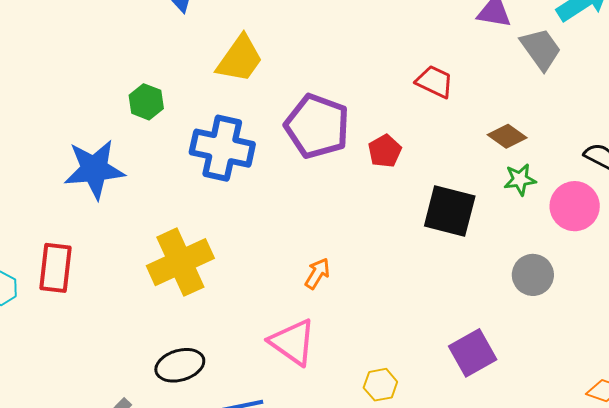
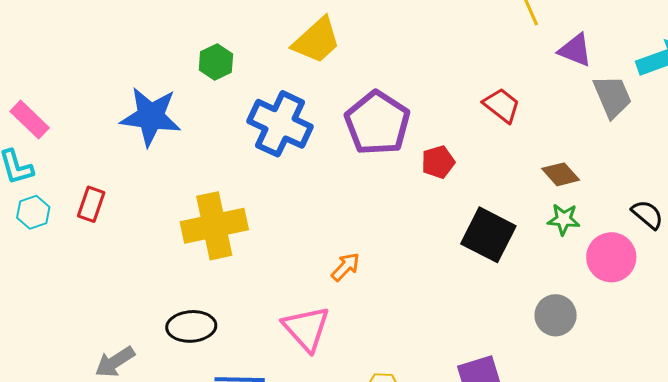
red rectangle: (55, 268) -> (91, 204), size x0.7

